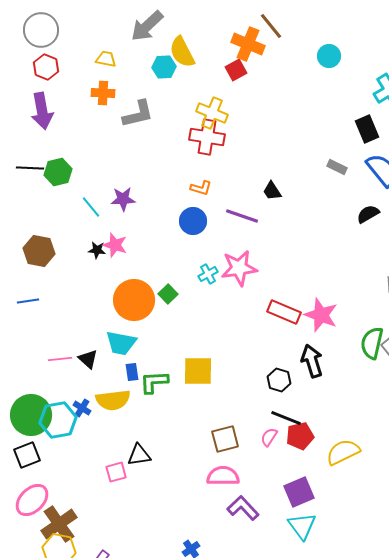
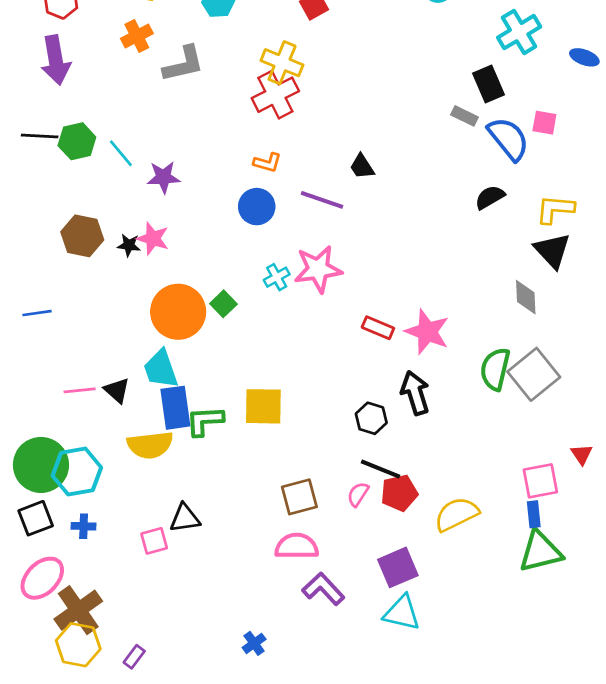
orange cross: (103, 93) -> (137, 36), turned -30
red cross: (207, 137) -> (275, 95), turned -36
gray rectangle: (337, 167) -> (464, 116), moved
cyan line: (91, 207) -> (121, 153), moved
brown hexagon: (39, 251) -> (82, 236), moved
red rectangle: (284, 312) -> (378, 328), size x0.7
cyan trapezoid: (121, 343) -> (161, 369), turned 60
blue rectangle: (132, 372) -> (175, 408), size x1.8
blue cross: (82, 408) -> (84, 526), moved, turned -30
cyan triangle: (302, 526) -> (402, 613), turned -40

